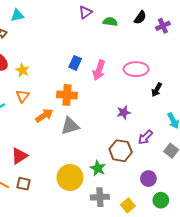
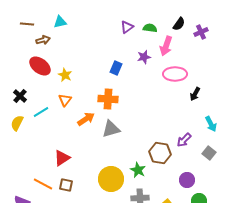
purple triangle: (85, 12) -> (127, 27), moved
pink arrow: (99, 70) -> (166, 46), moved
purple star: (124, 112) -> (144, 57), moved

